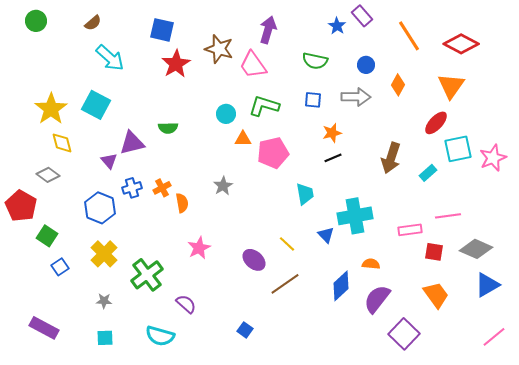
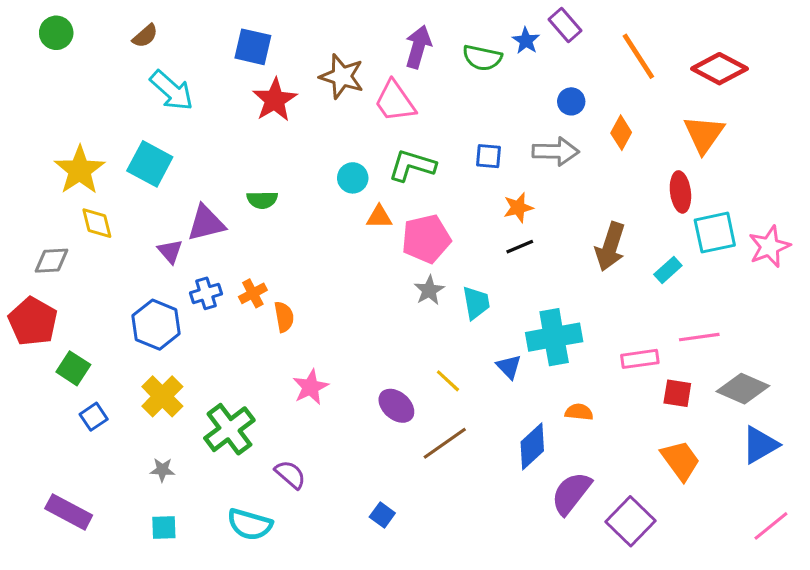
green semicircle: (315, 61) -> (482, 58), moved
red ellipse: (436, 123) -> (680, 192), turned -50
gray diamond: (48, 175) -> (52, 261), moved, turned -40
gray star: (223, 186) -> (429, 290), moved
purple semicircle: (377, 299) -> (571, 493), moved

